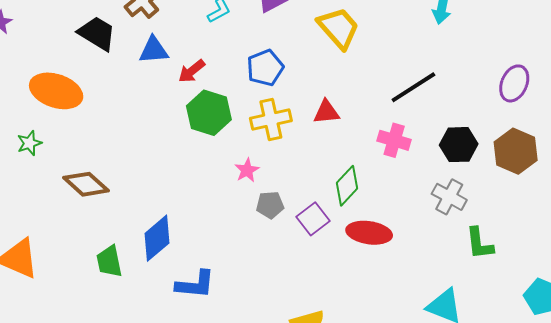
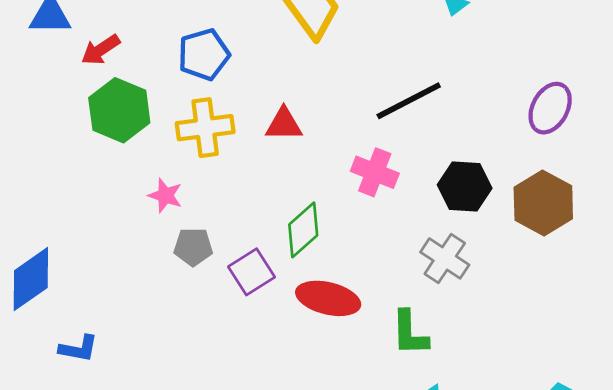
pink star: (247, 170) -> (165, 195), turned -30
green L-shape: (479, 243) -> (410, 333), moved
blue L-shape: (195, 284) -> (79, 349), size x0.7

